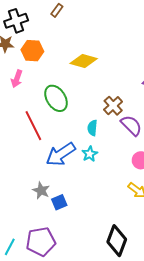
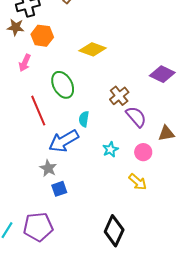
cyan semicircle: (92, 128) -> (84, 119), moved
cyan star: (90, 154) -> (110, 149), moved
gray star: (41, 191) -> (48, 168), moved

